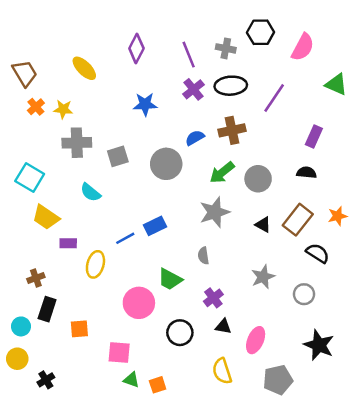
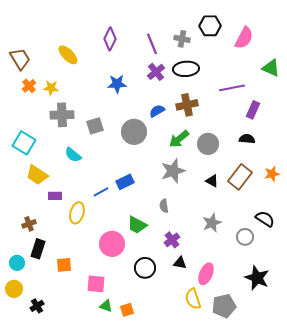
purple line: (274, 98) -> (232, 88), moved, turned 45
black semicircle: (318, 253) -> (265, 219), moved
yellow semicircle: (222, 371) -> (193, 299), moved

